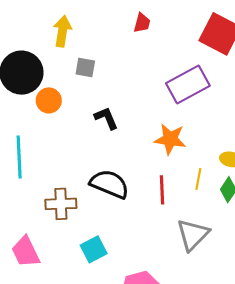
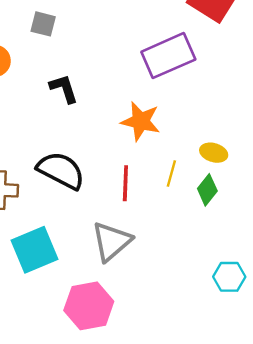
gray triangle: (193, 235) -> (111, 241), moved
cyan square: (94, 249) -> (34, 250), size x1.4

